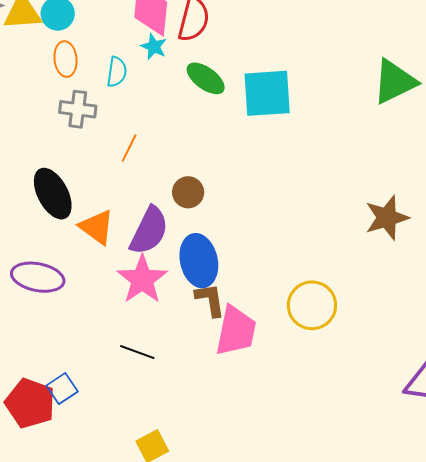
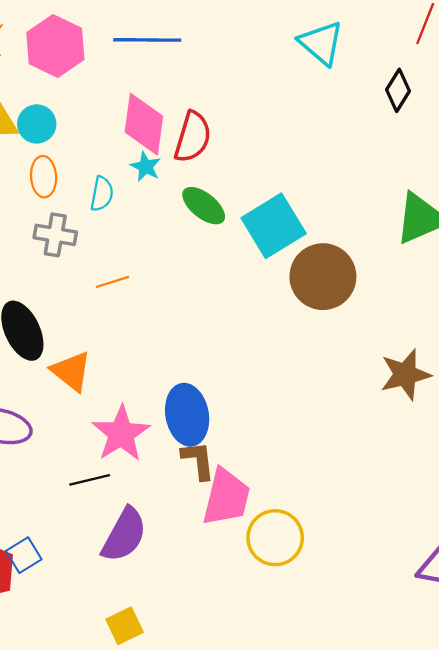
cyan square: (267, 93) -> (274, 226), turned -30
orange line: (129, 148) -> (112, 282), turned 44
brown circle: (188, 192) -> (323, 277), moved, size x1.8
purple semicircle: (149, 231) -> (124, 535), moved
yellow circle: (312, 305) -> (275, 538), moved
black line: (137, 352) -> (90, 480), moved, turned -36

